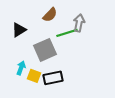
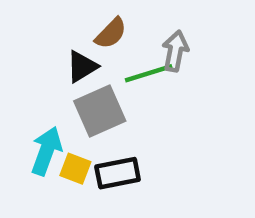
black triangle: (19, 30) -> (82, 67), moved
cyan arrow: (21, 68) -> (46, 151), size x1.5

